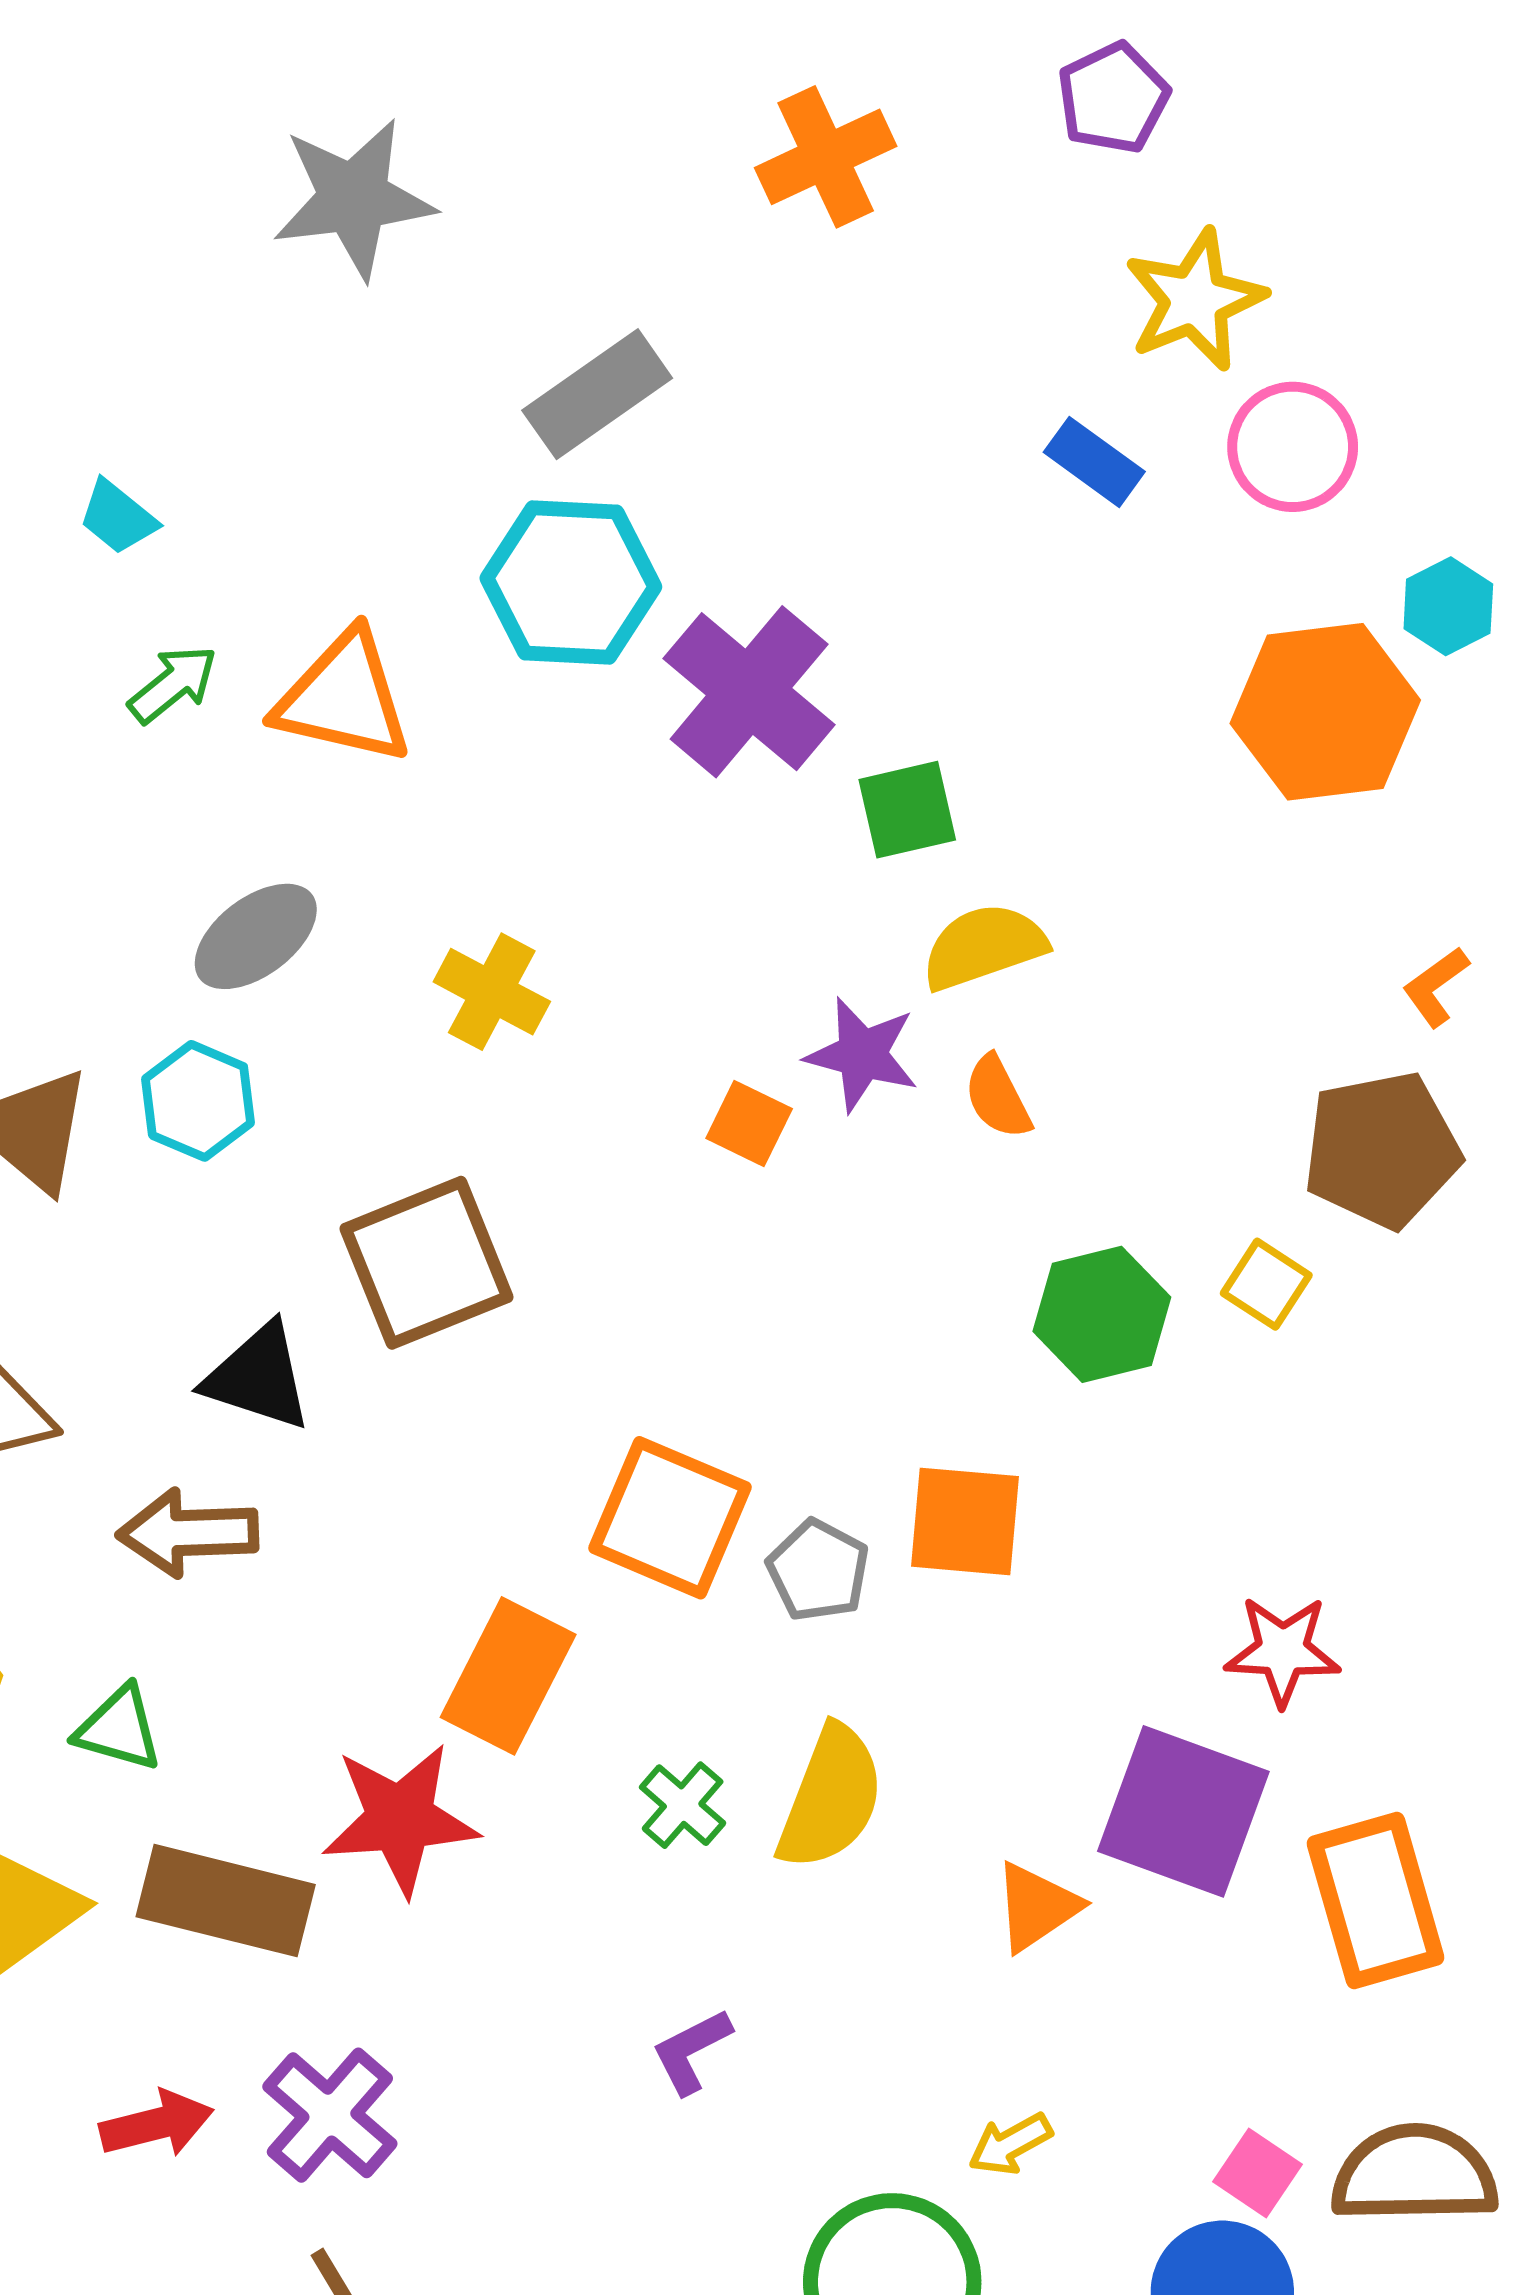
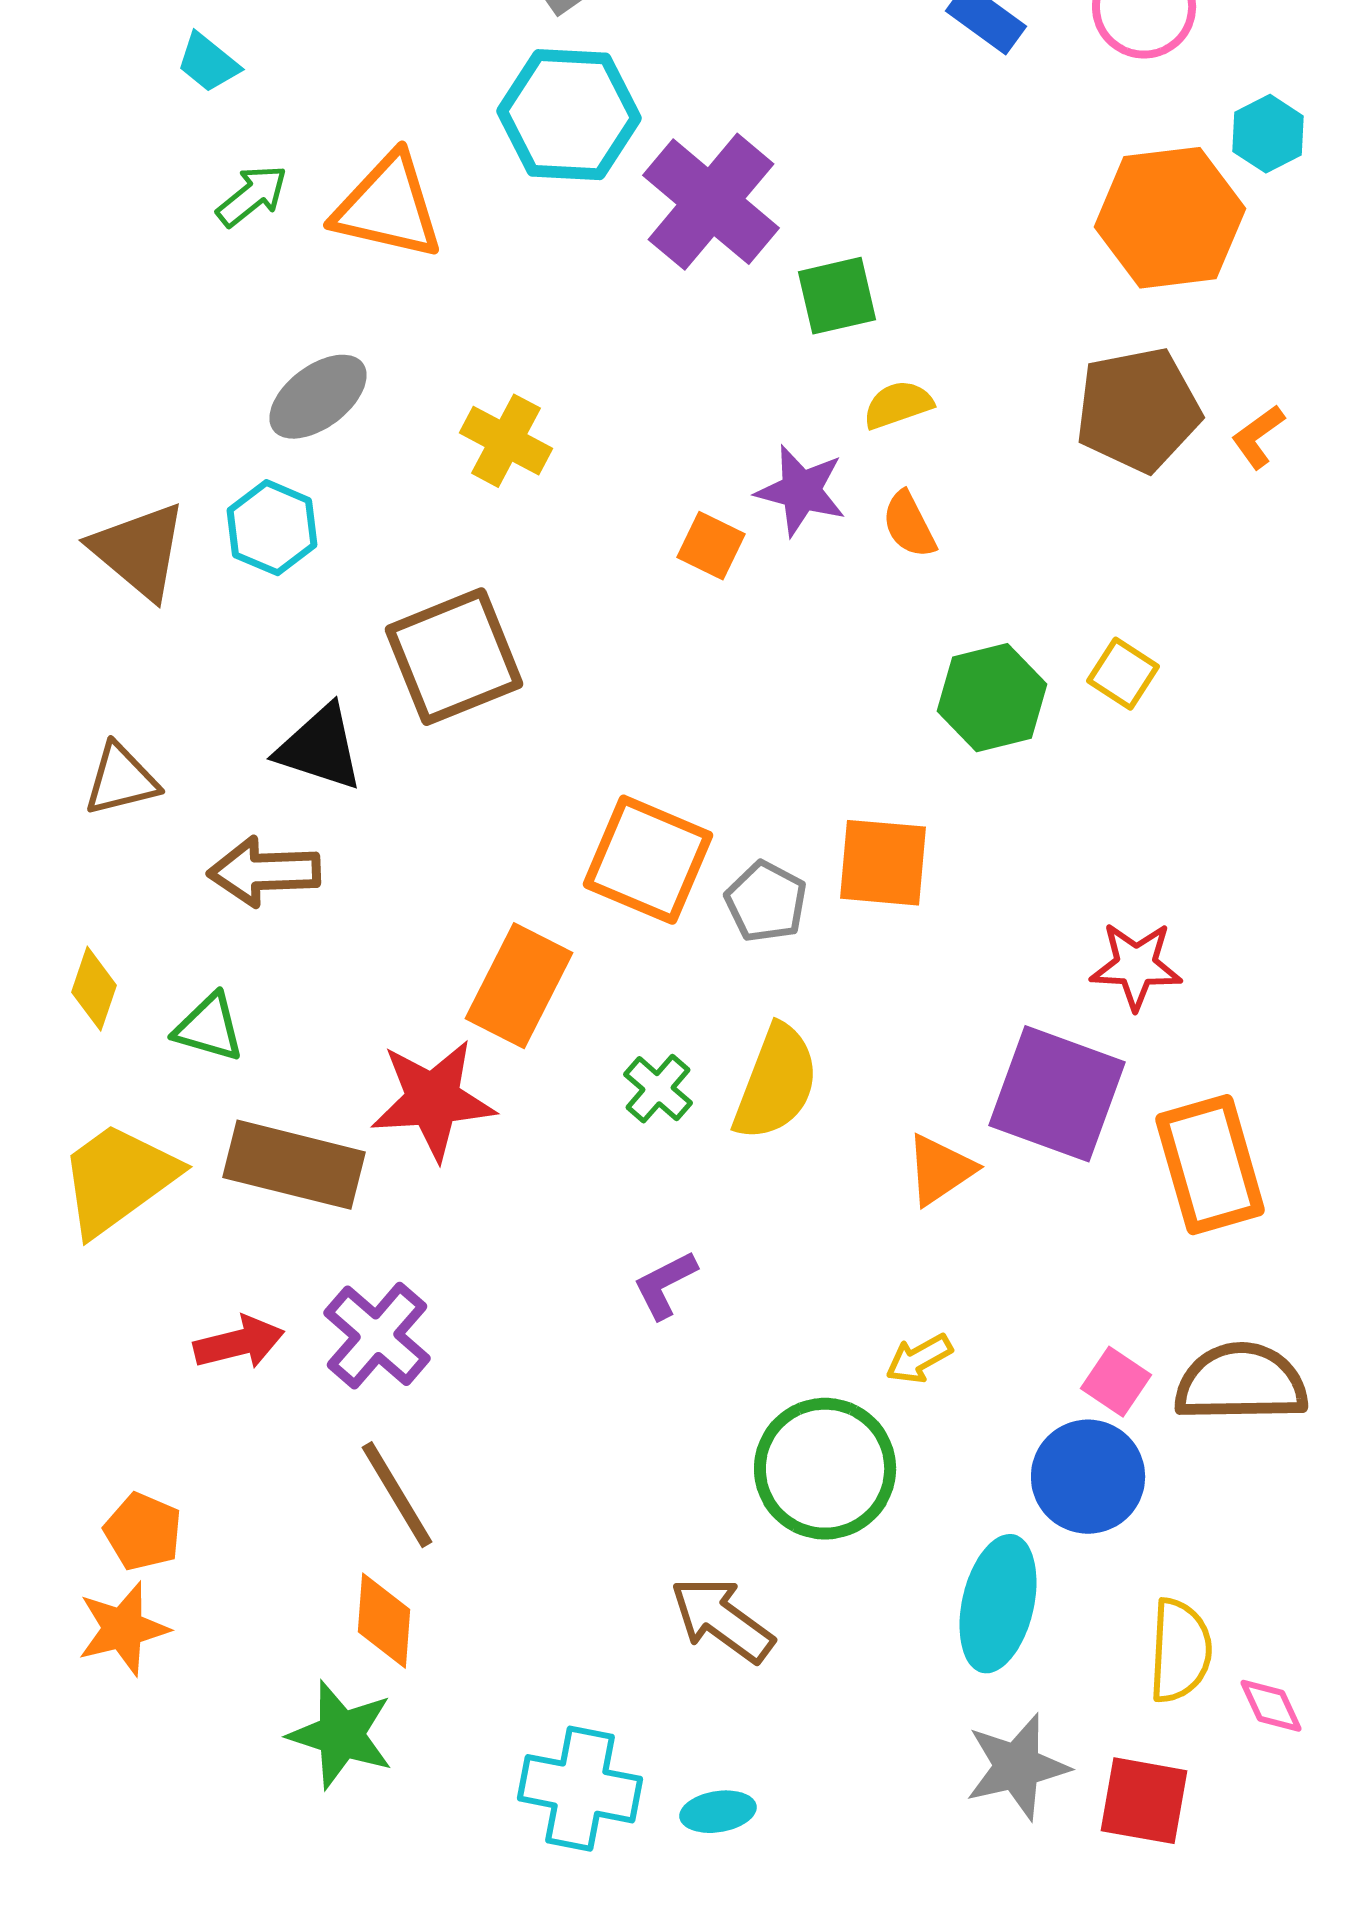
yellow semicircle: (984, 947) -> (898, 405), size x0.7
brown pentagon: (1382, 1150) -> (1138, 410), moved

